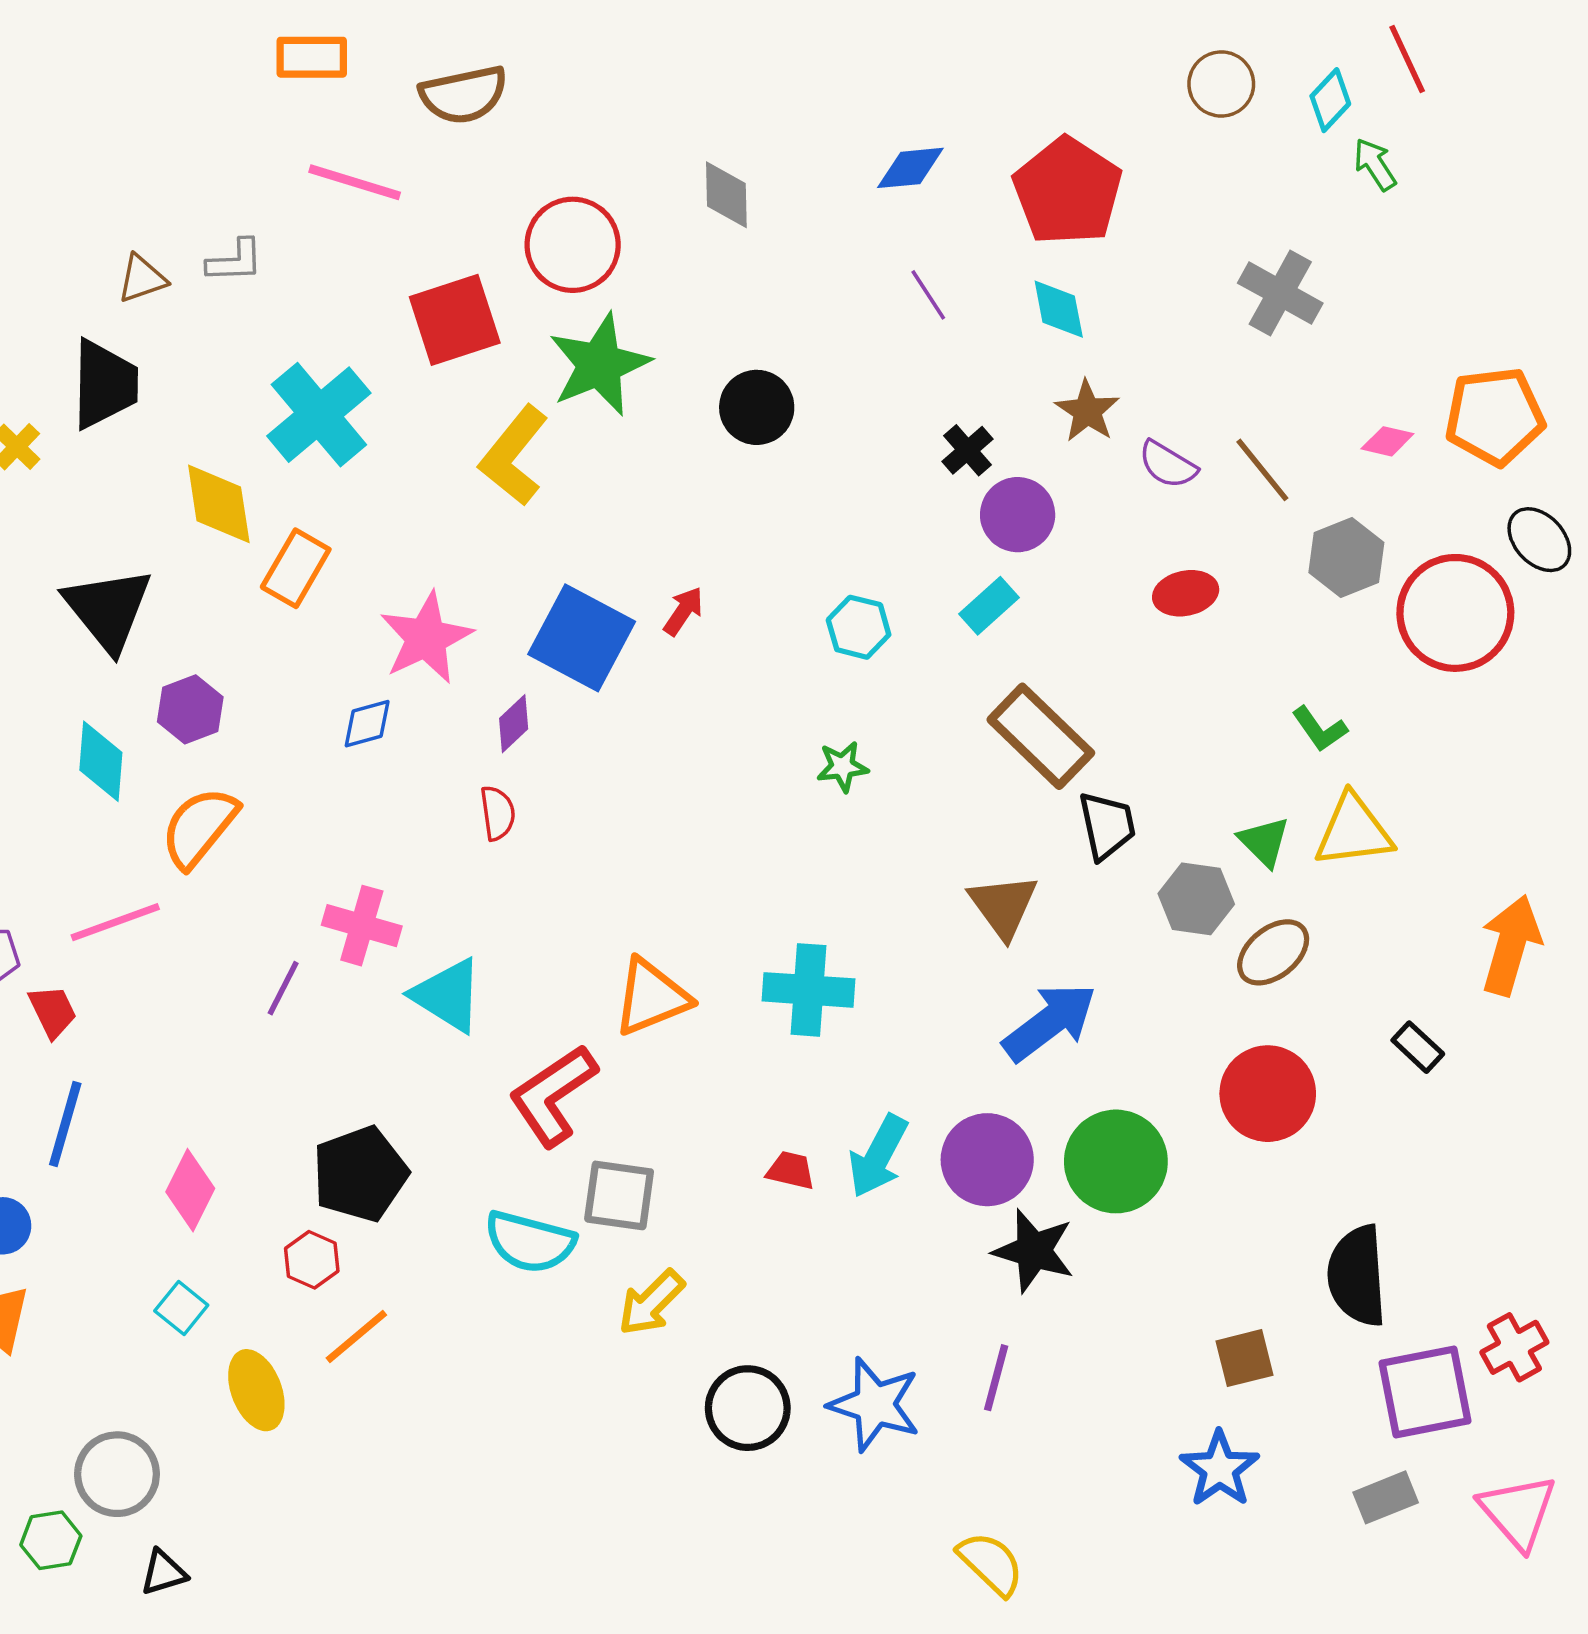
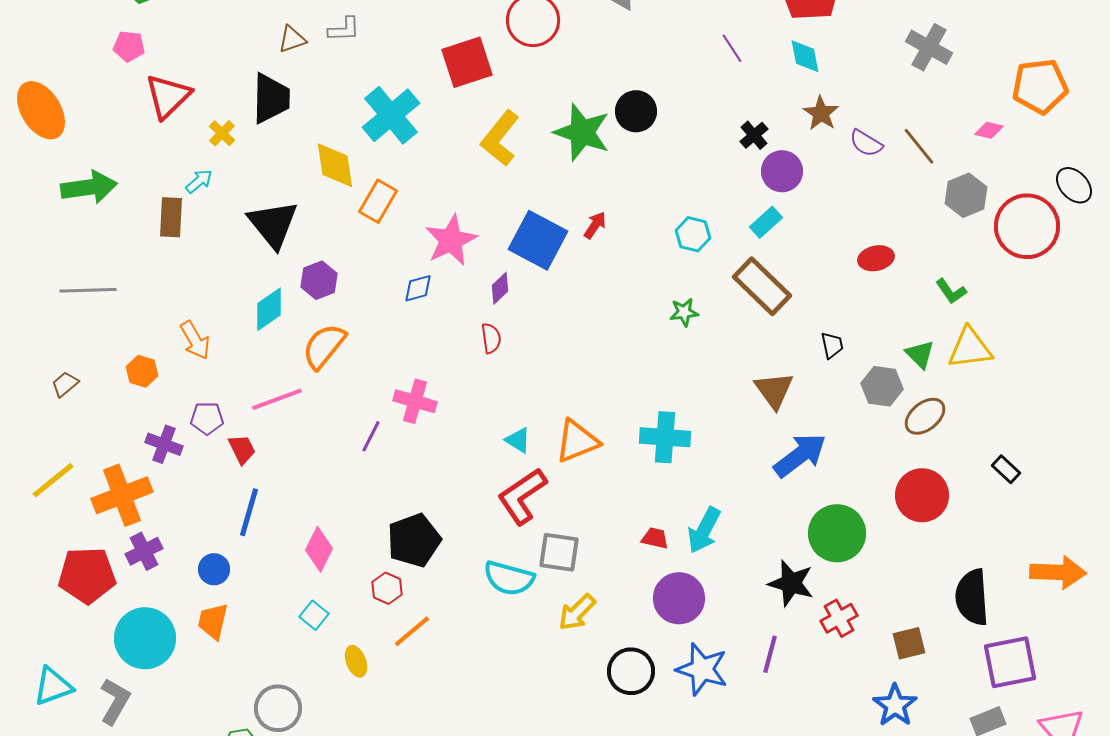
green star: (599, 365) -> (582, 132), moved, turned -30
orange pentagon: (1495, 416) -> (1040, 86), moved
red ellipse: (1186, 593) -> (876, 258), moved
brown rectangle: (1041, 736) -> (762, 286), moved
cyan diamond: (101, 761) -> (269, 309), turned 51
black trapezoid: (1107, 826) -> (832, 345), size x0.7
orange arrow: (1511, 945) -> (1058, 572), moved, turned 76
cyan triangle: (448, 995) -> (518, 440), moved, size x0.6
purple circle: (987, 1160) -> (679, 598), moved
red cross: (1514, 1347) -> (839, 618), moved
yellow ellipse: (256, 1390) -> (356, 661), size x0.7

